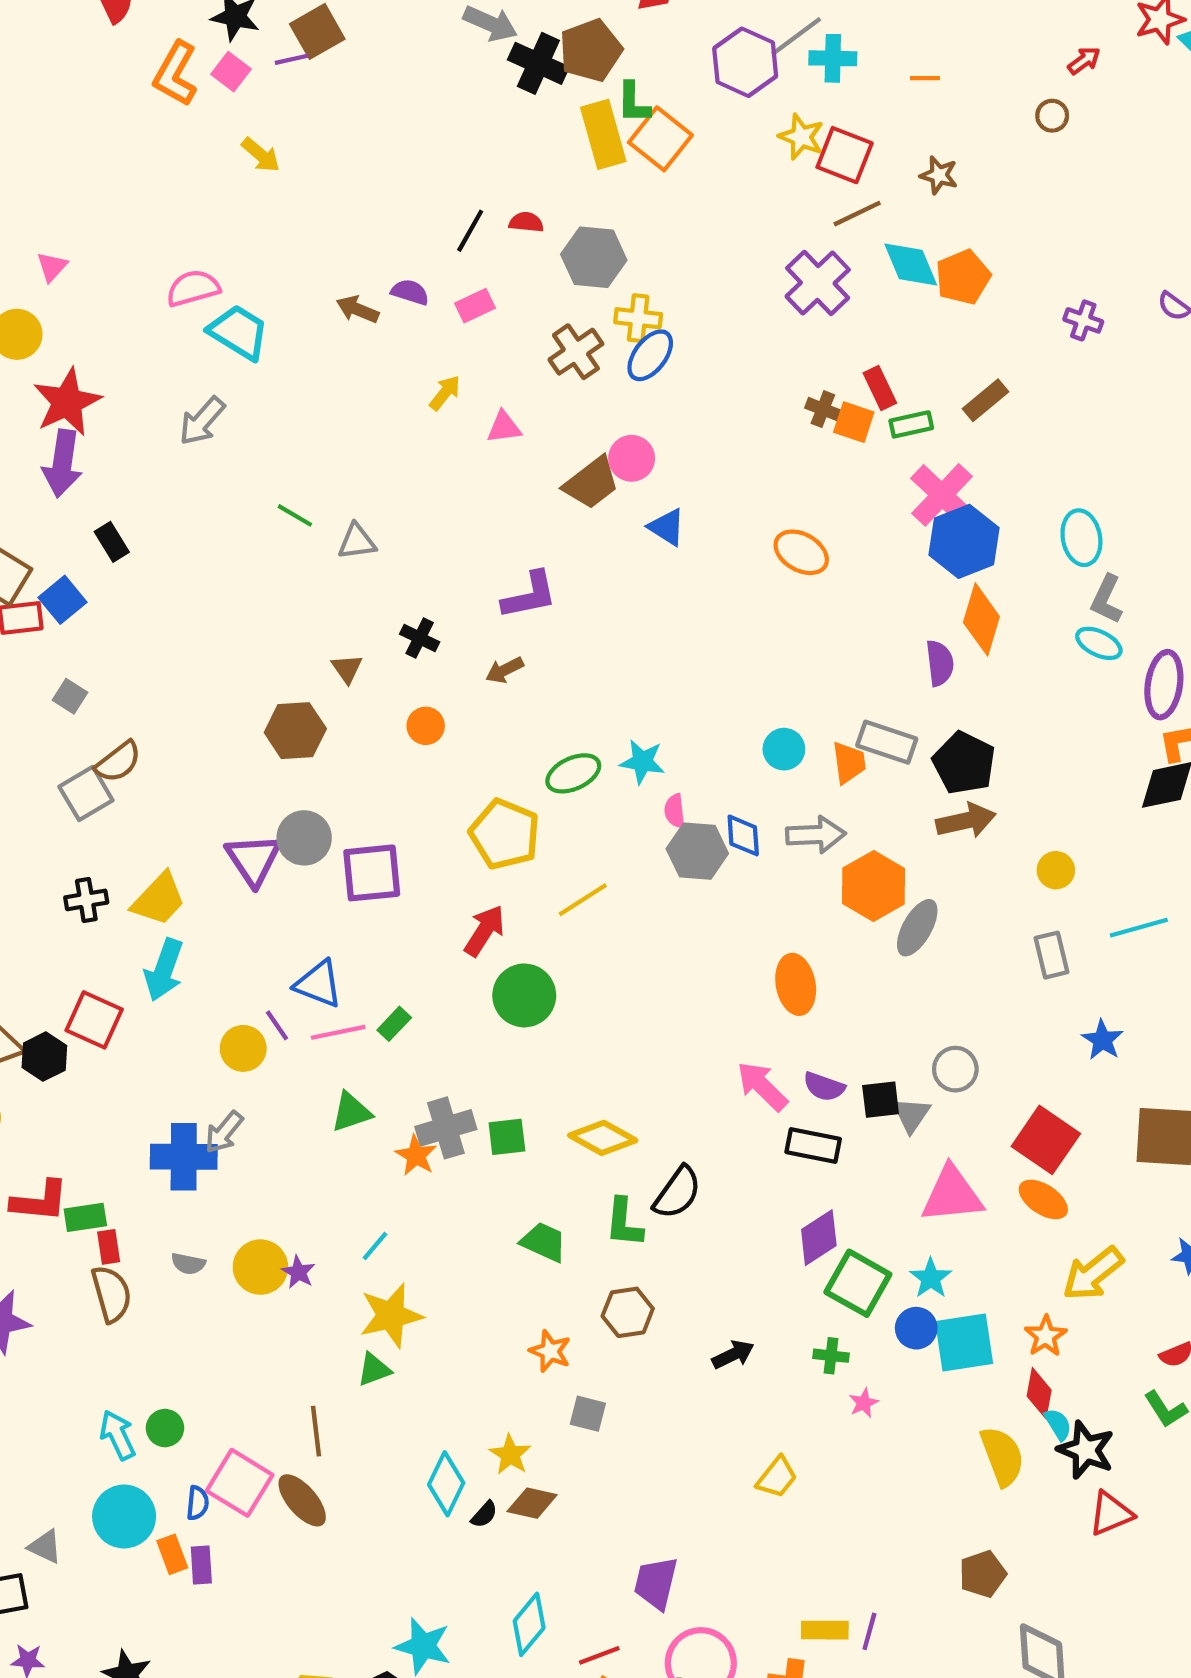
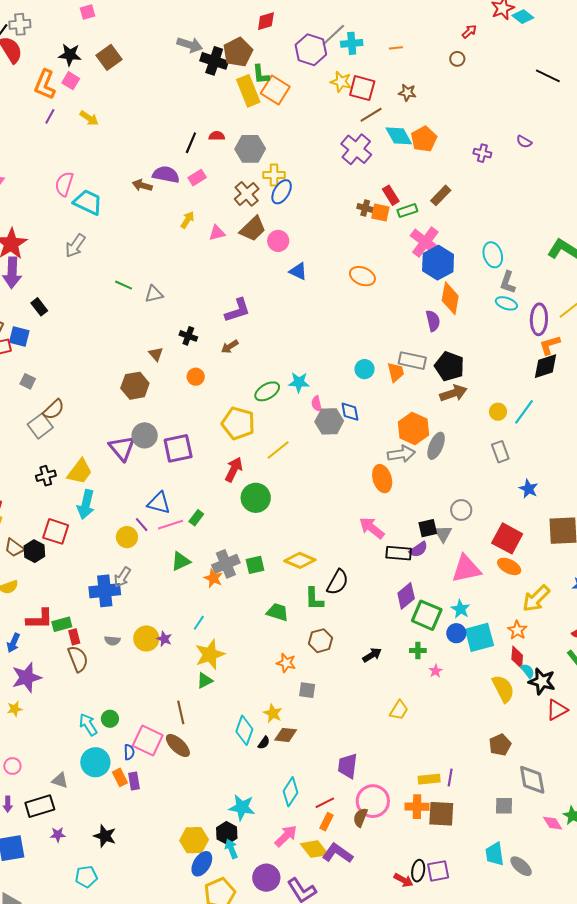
purple line: (292, 59) -> (50, 116), moved, turned -42
pink semicircle: (193, 288) -> (64, 184), turned -50
purple semicircle: (410, 292) -> (166, 175), size x1.5
brown trapezoid: (591, 483) -> (253, 229), moved
blue square: (63, 600) -> (19, 337), turned -30
gray arrow: (816, 835) -> (401, 454), moved
cyan line: (1139, 928) -> (524, 412), moved, turned -32
purple semicircle: (824, 1087) -> (419, 549), moved, turned -48

